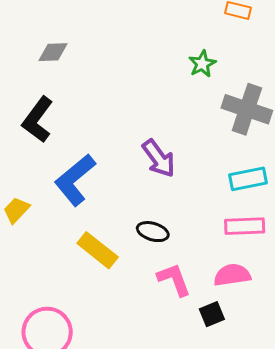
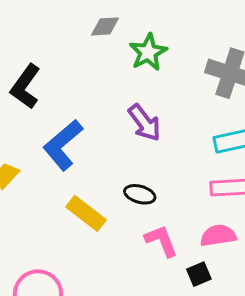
gray diamond: (53, 52) -> (105, 26), moved
green star: (202, 64) -> (148, 52), moved, size x1.4

